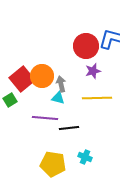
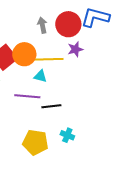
gray arrow: (61, 84) -> (42, 25), moved
yellow line: (97, 98) -> (48, 59), moved

